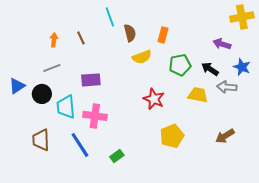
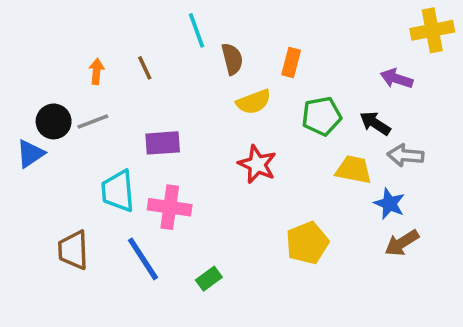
blue star: (242, 67) -> (389, 204), moved
black circle: (42, 94) -> (54, 121), moved
red star: (154, 99) -> (257, 164), moved

